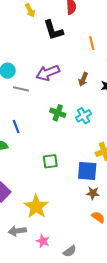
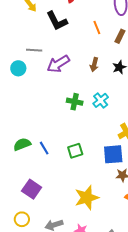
gray line: (21, 89) -> (34, 50), moved
blue line: (16, 127) -> (44, 148), moved
yellow star: (36, 207) -> (87, 198), moved, turned 30

